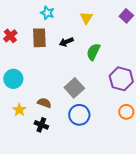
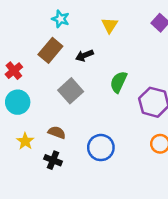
red cross: (10, 36) -> (14, 71), moved
brown rectangle: (39, 38) -> (50, 50), turned 42
green semicircle: (93, 52) -> (119, 82), moved
gray square: (74, 88) -> (71, 91), moved

